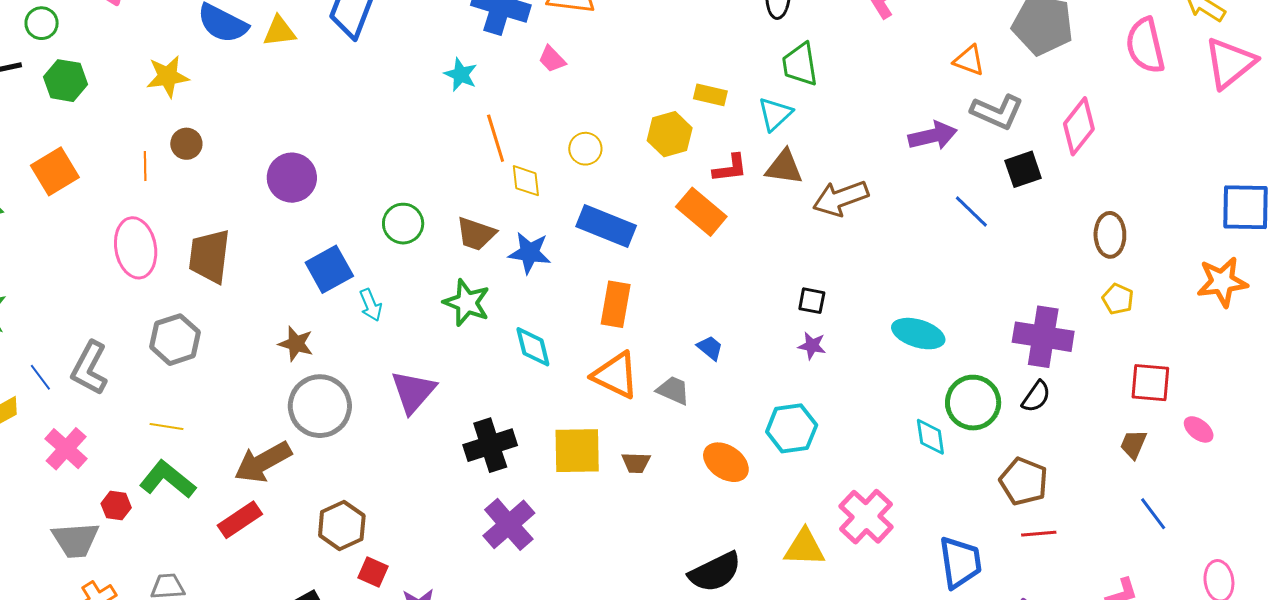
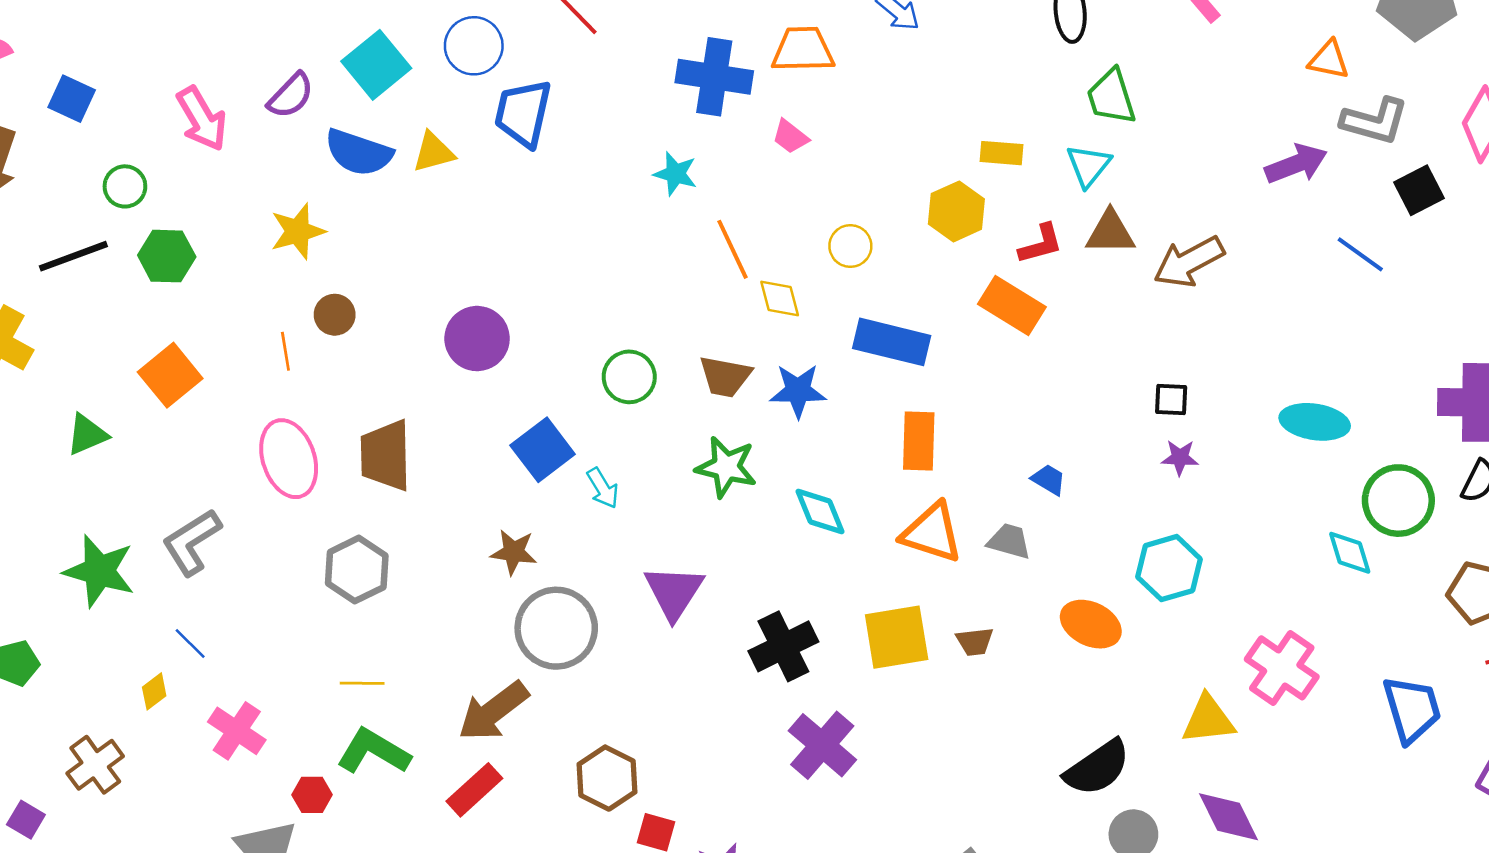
gray L-shape: (89, 368) -> (192, 542), moved, turned 38

